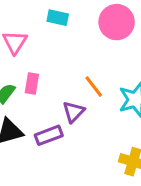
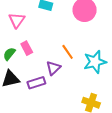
pink rectangle: (32, 84) -> (27, 48), turned -40

